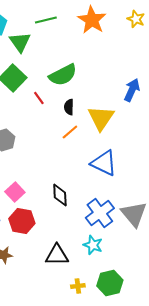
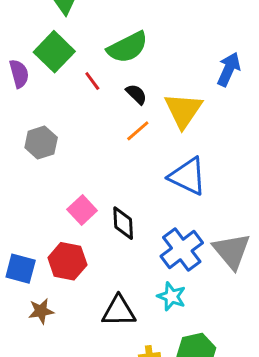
black semicircle: (69, 107) -> (136, 94), turned 133
pink square: (15, 192) -> (82, 210), moved

